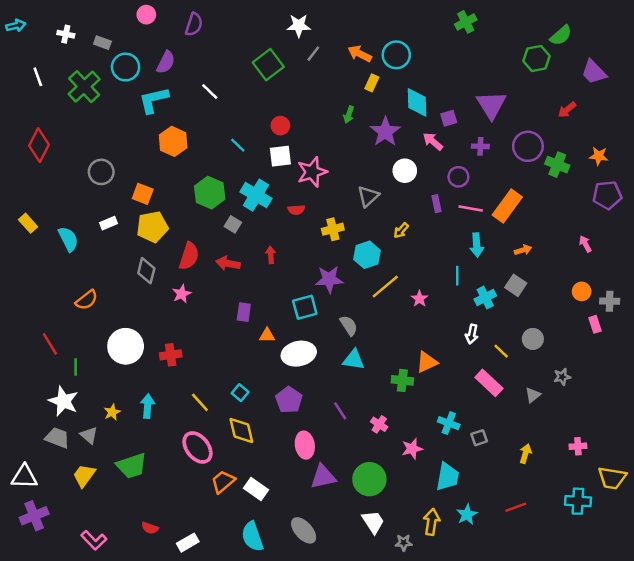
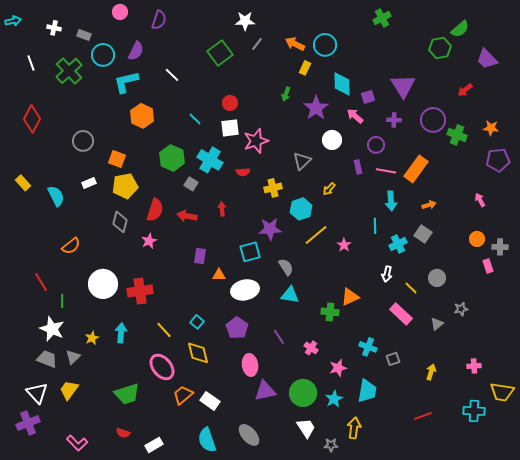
red cross: (171, 355) -> (140, 291), size x1.4
gray triangle: (89, 435) -> (73, 357), turned 35
green trapezoid: (132, 466) -> (127, 394), moved
white triangle: (24, 477) -> (37, 393), moved, turned 45
cyan star: (467, 515) -> (334, 399), moved

